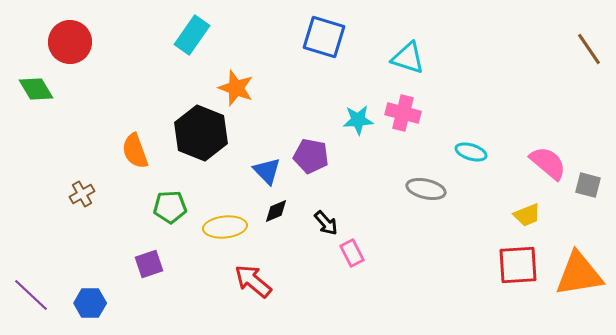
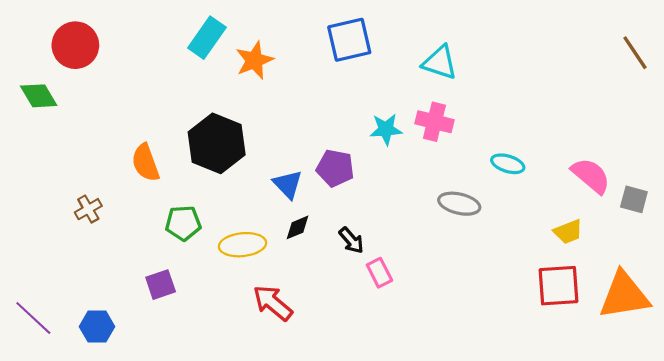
blue square: (324, 37) -> (349, 40), turned -30
orange star: (236, 88) -> (254, 60), moved, turned 30

